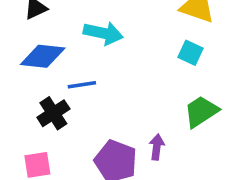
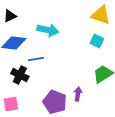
black cross: (53, 113) -> (20, 75), turned -30

